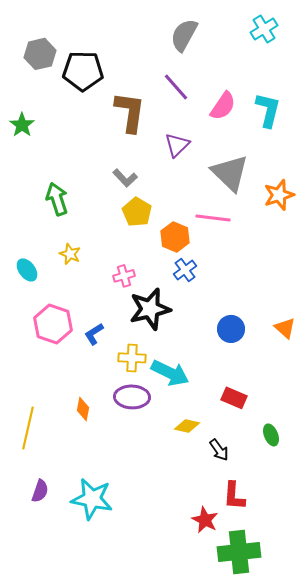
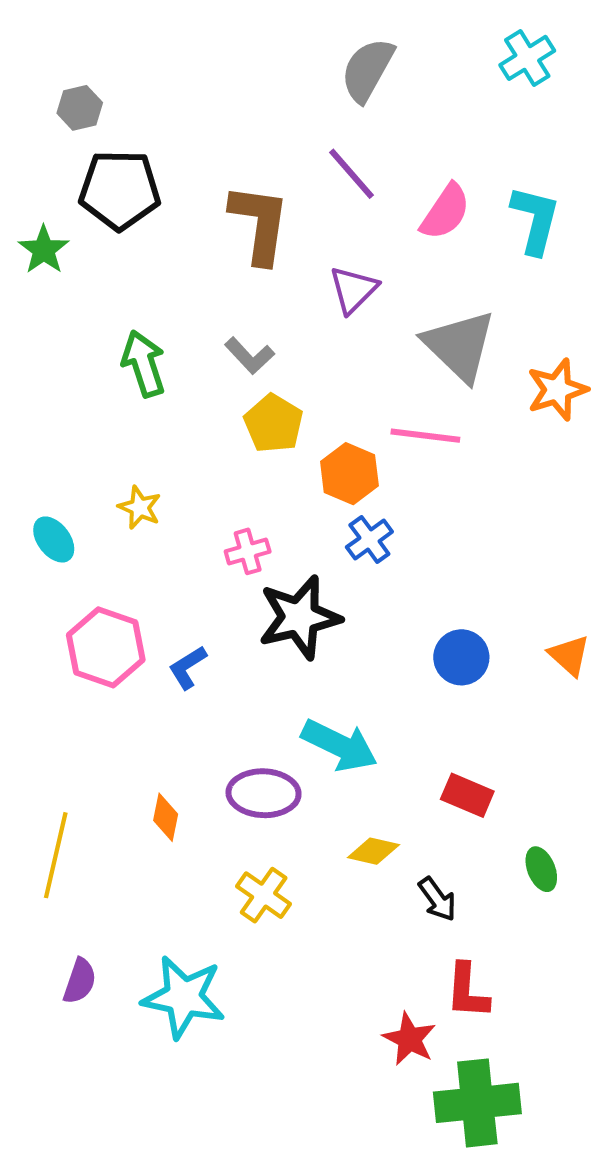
gray hexagon: (40, 54) -> (80, 108), size x0.7
black pentagon: (83, 71) -> (120, 190), moved
green arrow: (57, 199) -> (144, 364), moved
yellow cross: (132, 358) -> (264, 895), moved, turned 32

